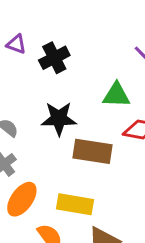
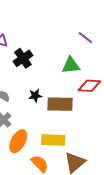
black cross: (54, 58) -> (23, 58), moved
black star: (59, 119) -> (35, 96), moved, size x0.6

